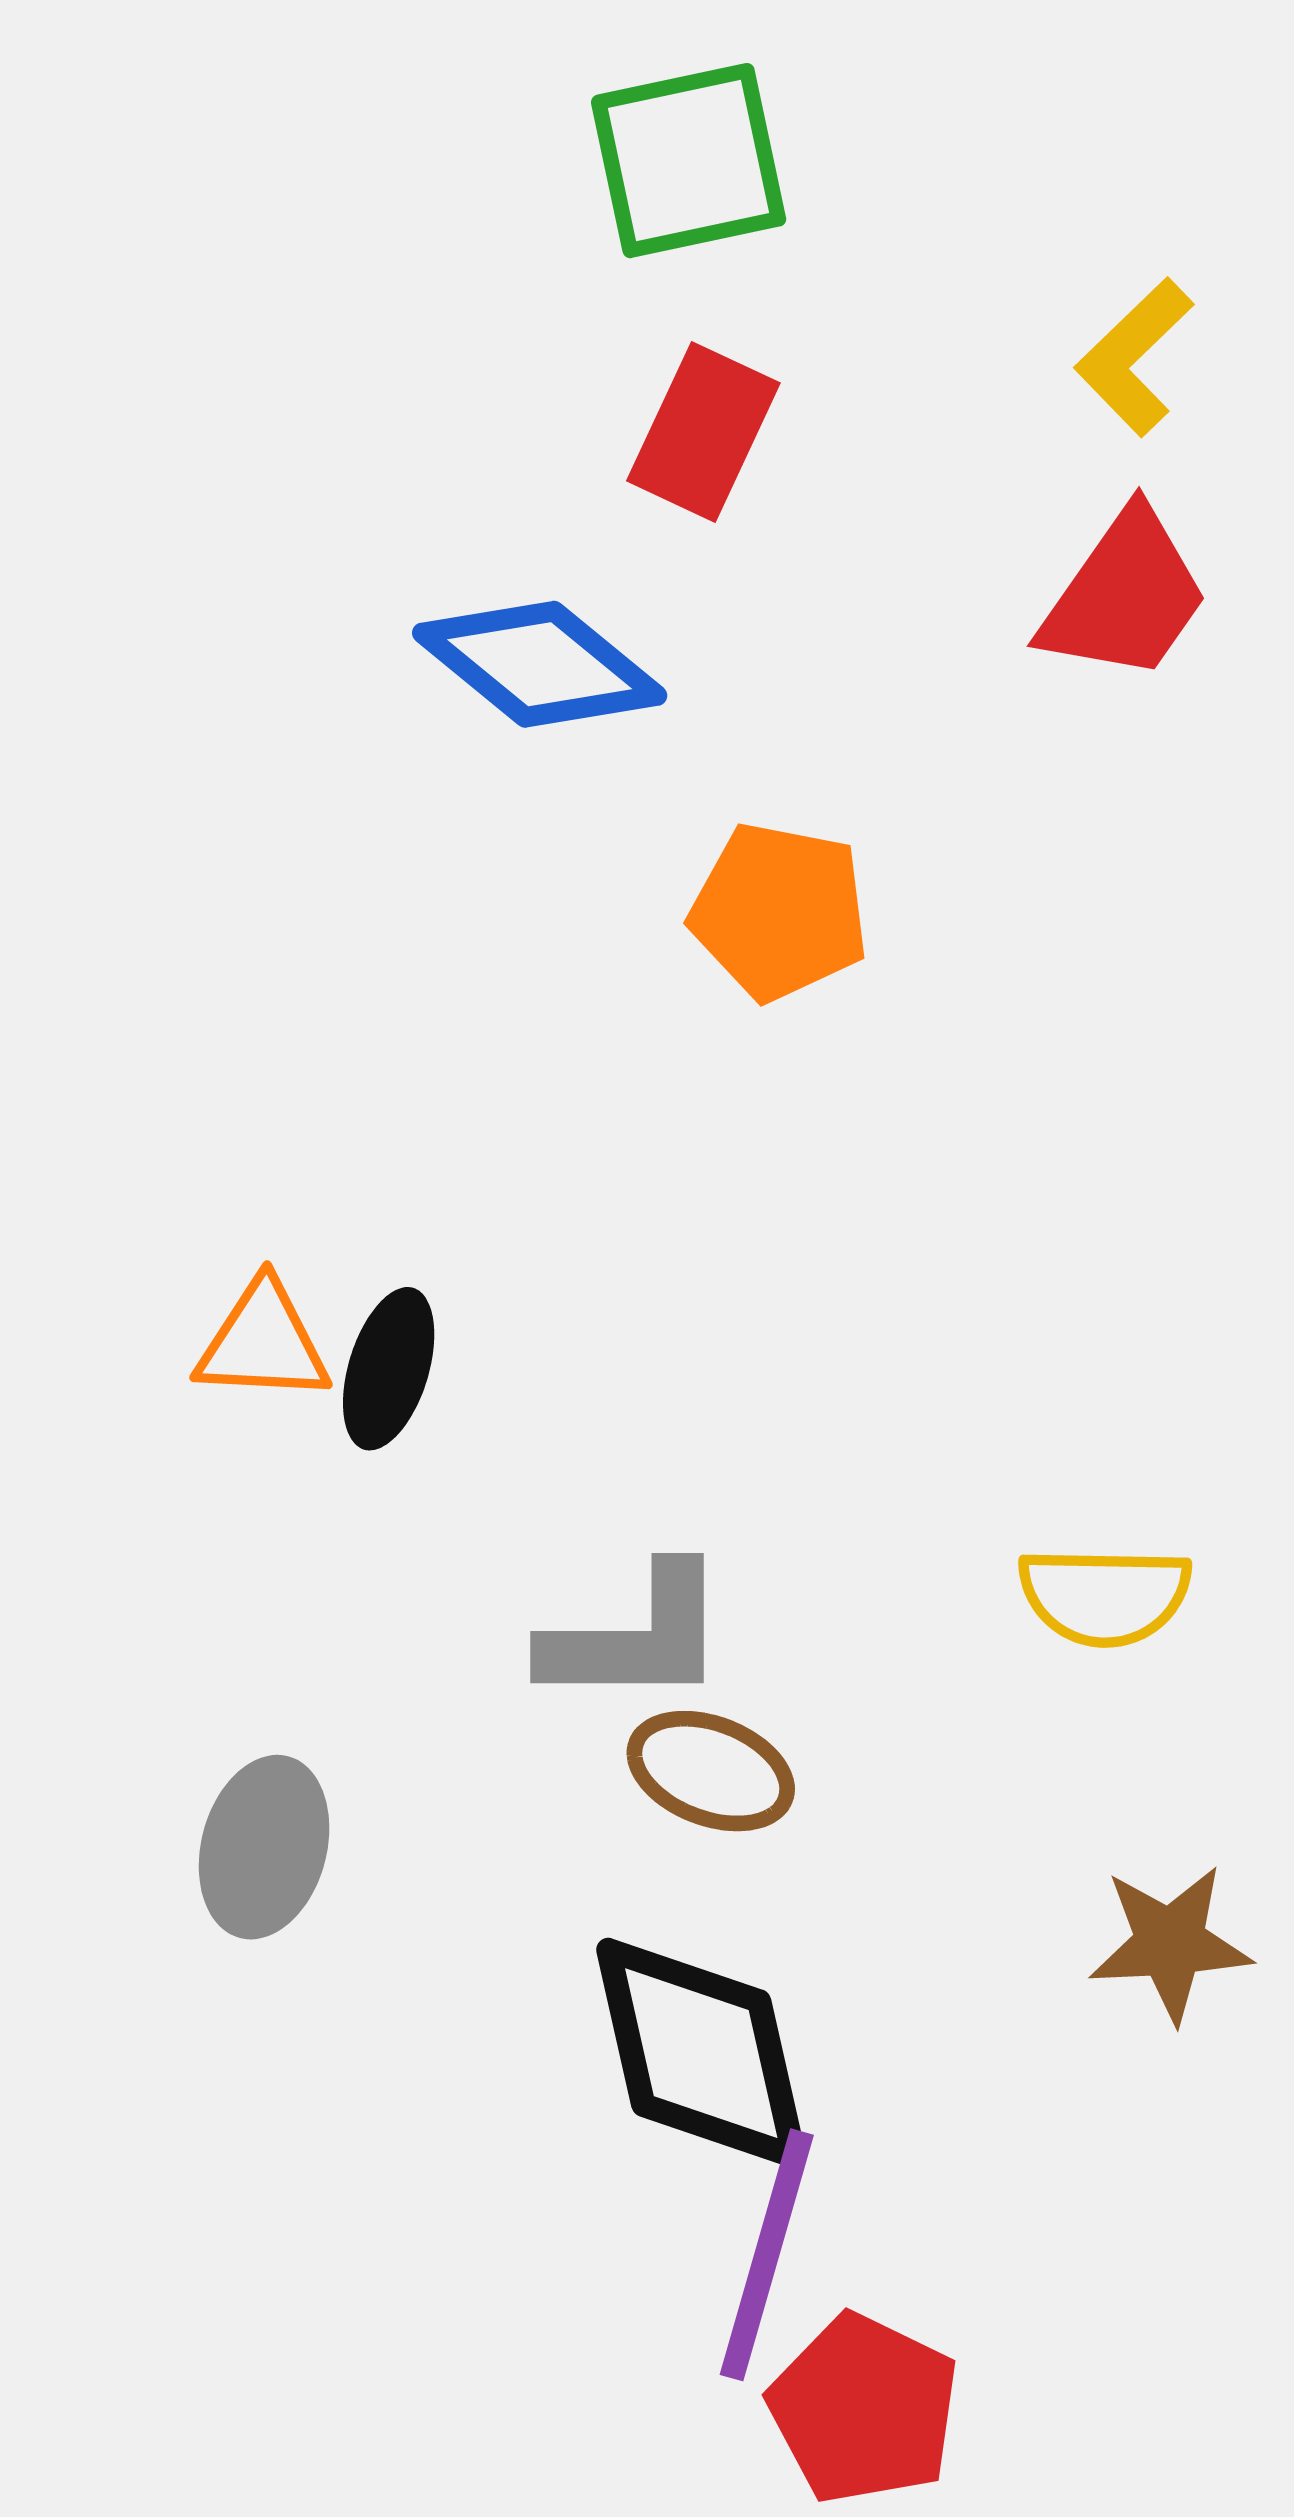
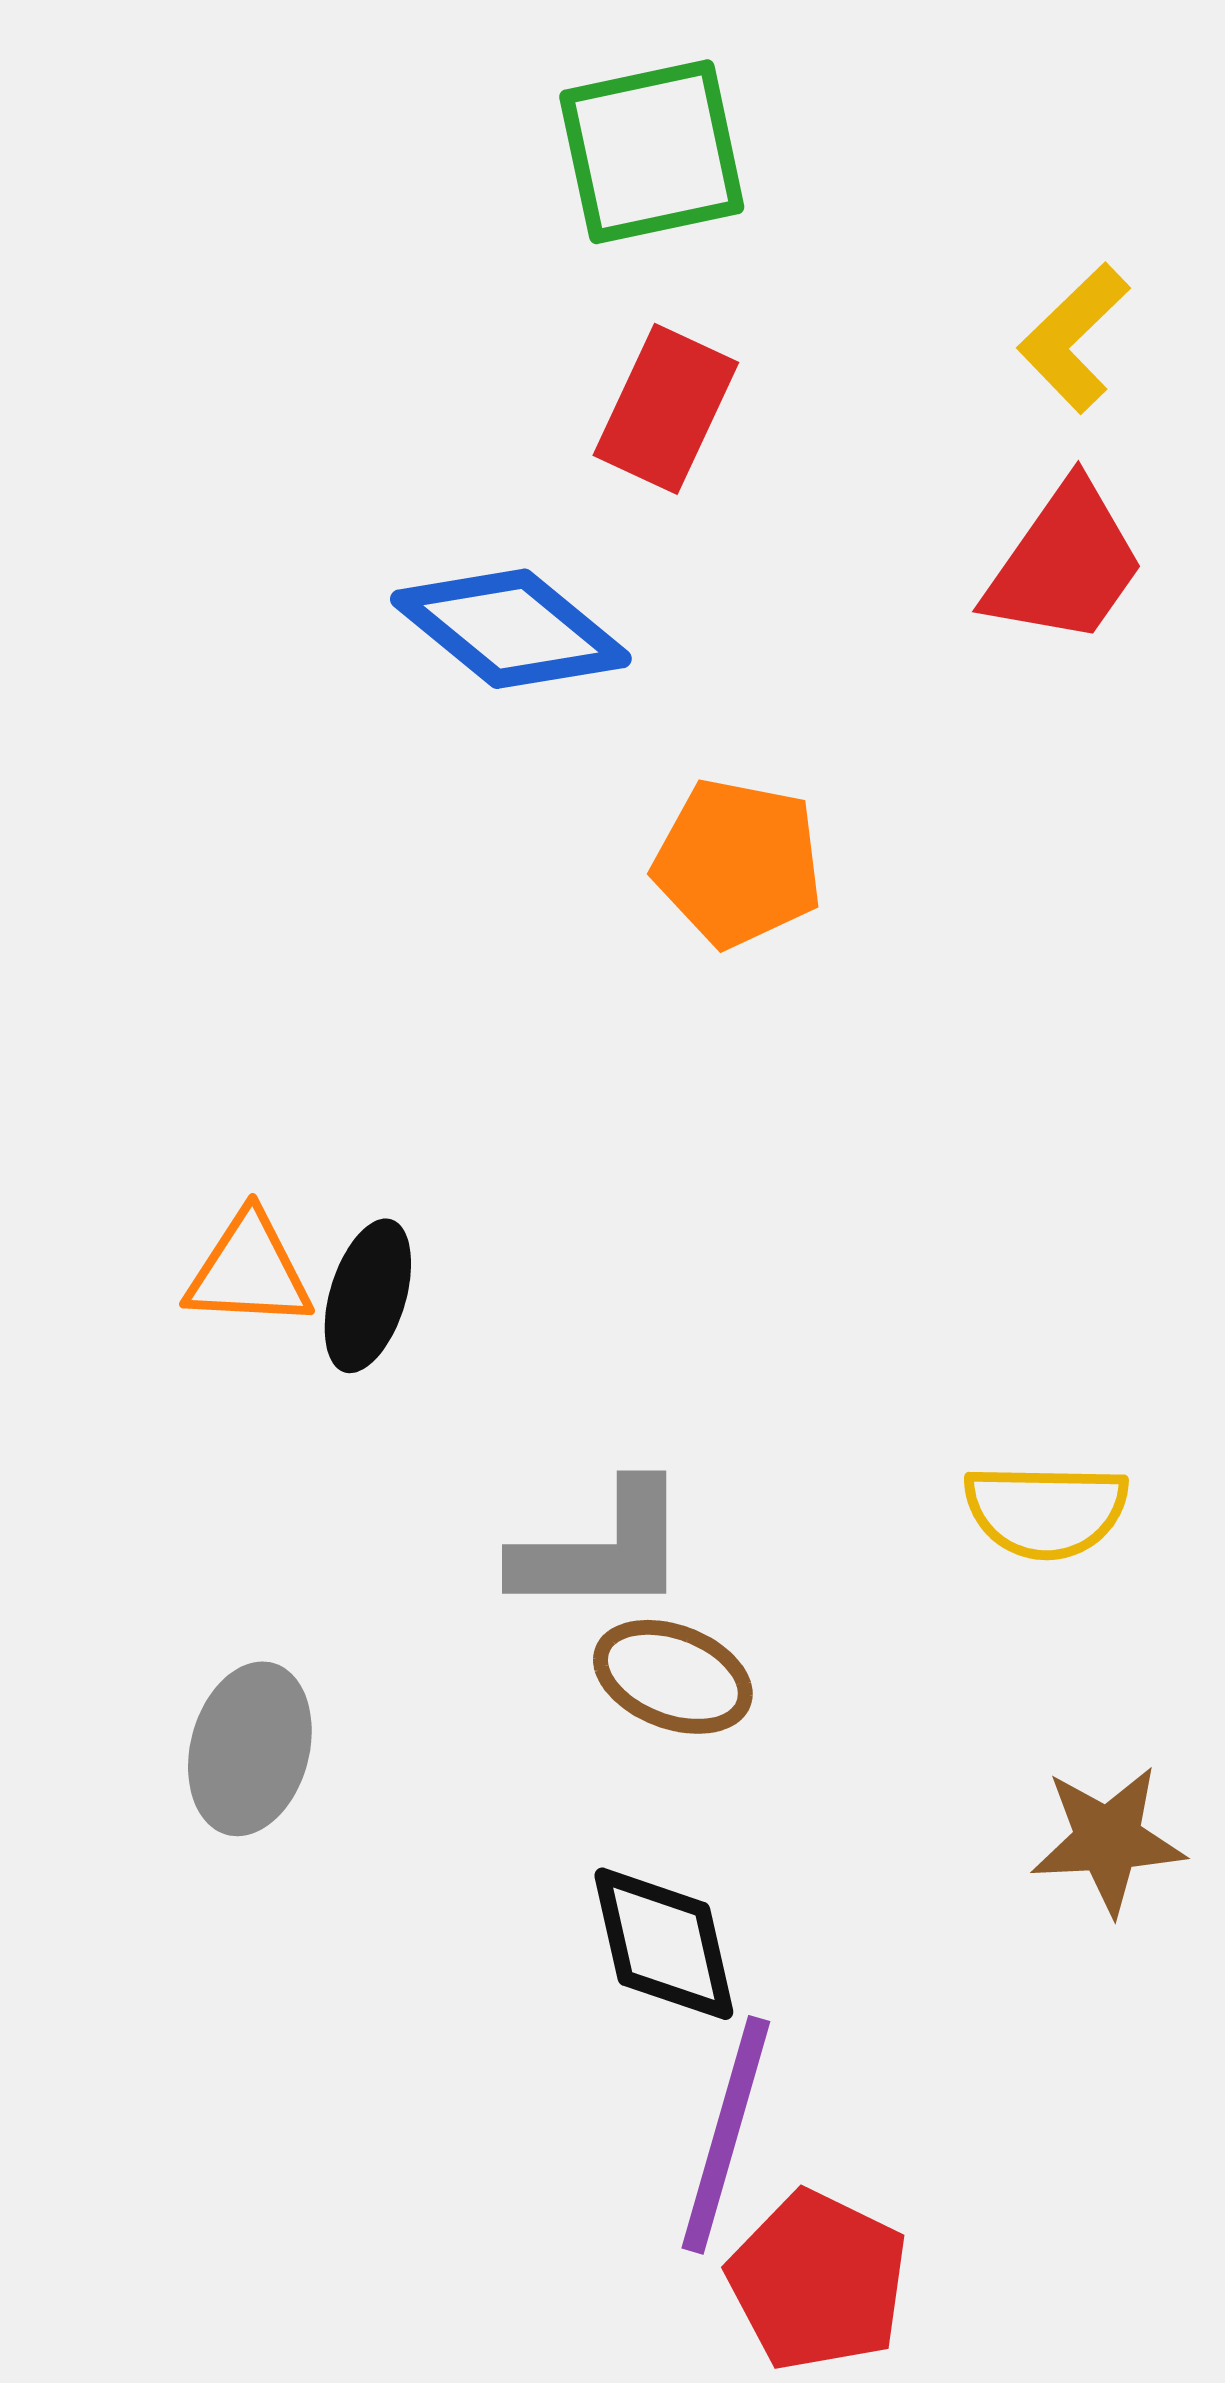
black diamond: (701, 2053) -> (664, 1944), size x0.7

